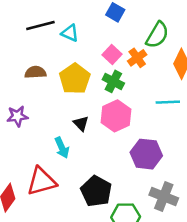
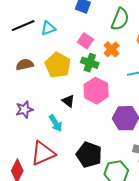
cyan triangle: (70, 33) -> (48, 28), turned -35
orange cross: (137, 58) -> (112, 49), moved
purple star: (17, 116) -> (24, 110), moved

